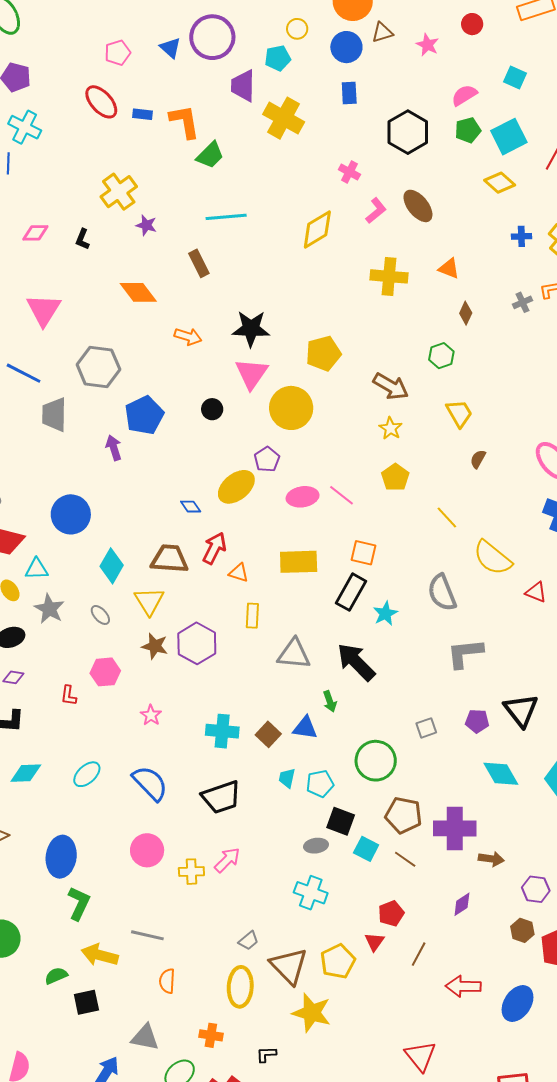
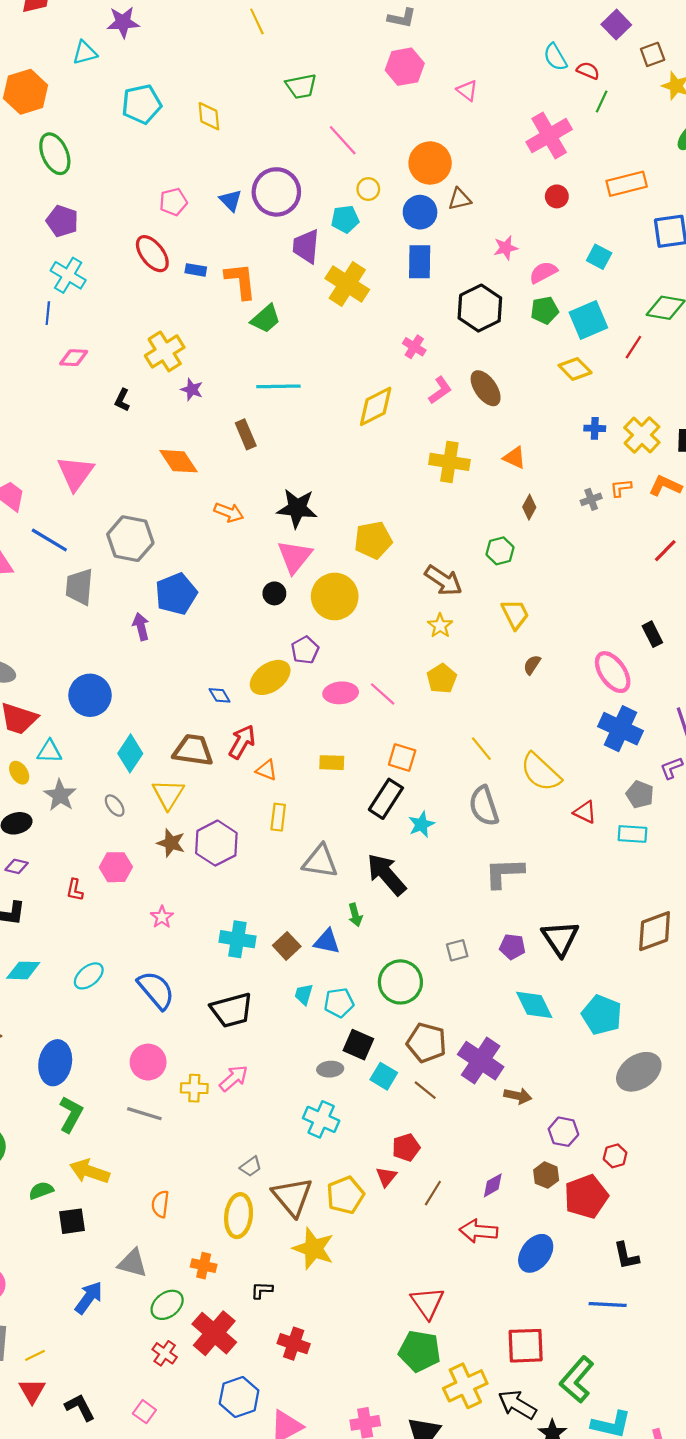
pink star: (427, 45) -> (506, 248), moved, turned 30
blue rectangle: (349, 93) -> (420, 262), size x1.4
pink diamond: (35, 233) -> (74, 358), moved
black circle: (212, 409) -> (274, 593), moved
yellow line: (447, 518) -> (481, 749), moved
yellow rectangle: (299, 562) -> (332, 763), size x0.6
purple cross: (455, 828) -> (481, 1061), turned 30
purple diamond: (462, 904) -> (493, 1185), moved
gray line: (147, 935) -> (144, 1114), moved

